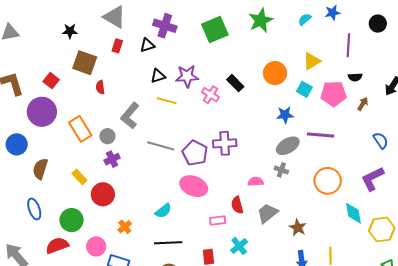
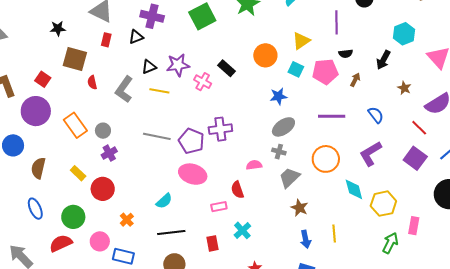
gray L-shape: (130, 116) -> (124, 89), moved
purple line: (321, 135) -> (332, 116), moved
gray trapezoid: (267, 213) -> (289, 178), moved

